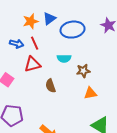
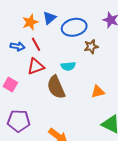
cyan semicircle: (64, 58) -> (68, 66), moved
brown star: (83, 71) -> (91, 46), moved
brown semicircle: (51, 86) -> (56, 87), size x1.6

